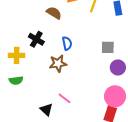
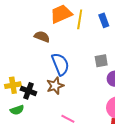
black cross: (36, 39) -> (28, 91), moved
blue semicircle: (67, 43) -> (60, 64), size x1.6

